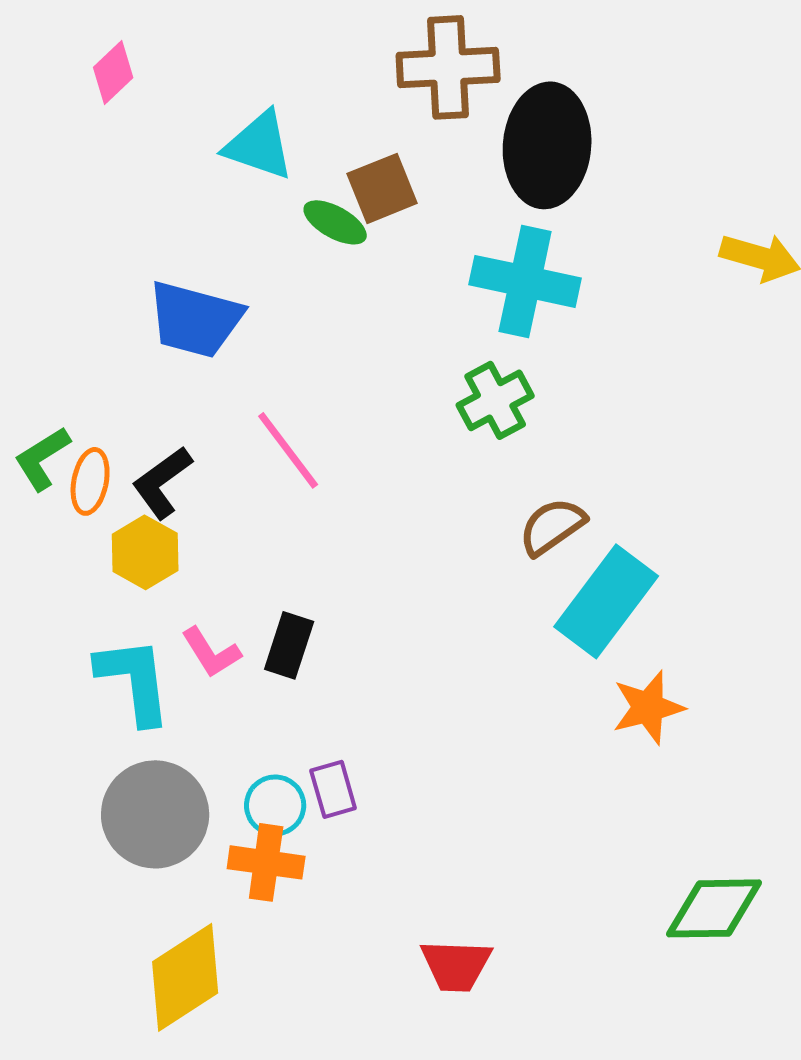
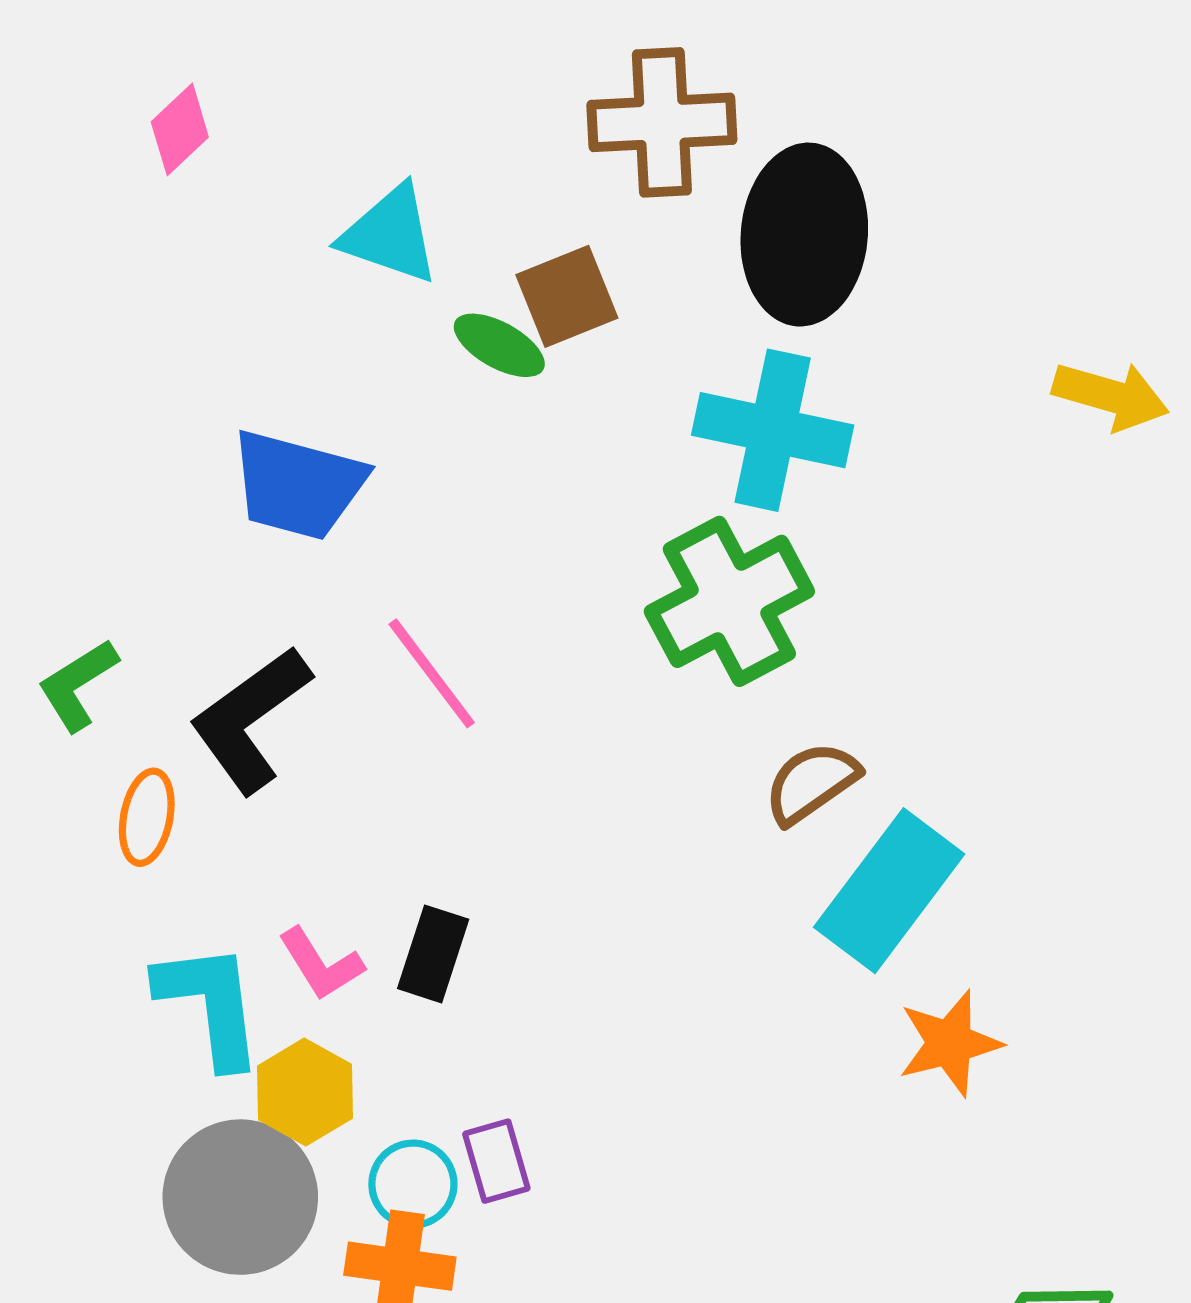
green cross: (495, 400) -> (729, 601), size x1.5
orange ellipse: (90, 481) -> (147, 817), moved
black L-shape: (162, 482) -> (250, 719), size x1.4
yellow hexagon: (145, 552) -> (305, 1092), moved

